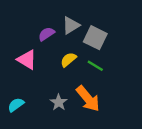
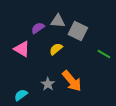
gray triangle: (71, 25) -> (58, 21), turned 35
green line: (95, 66) -> (104, 54), moved
cyan semicircle: (16, 105) -> (21, 95), moved

